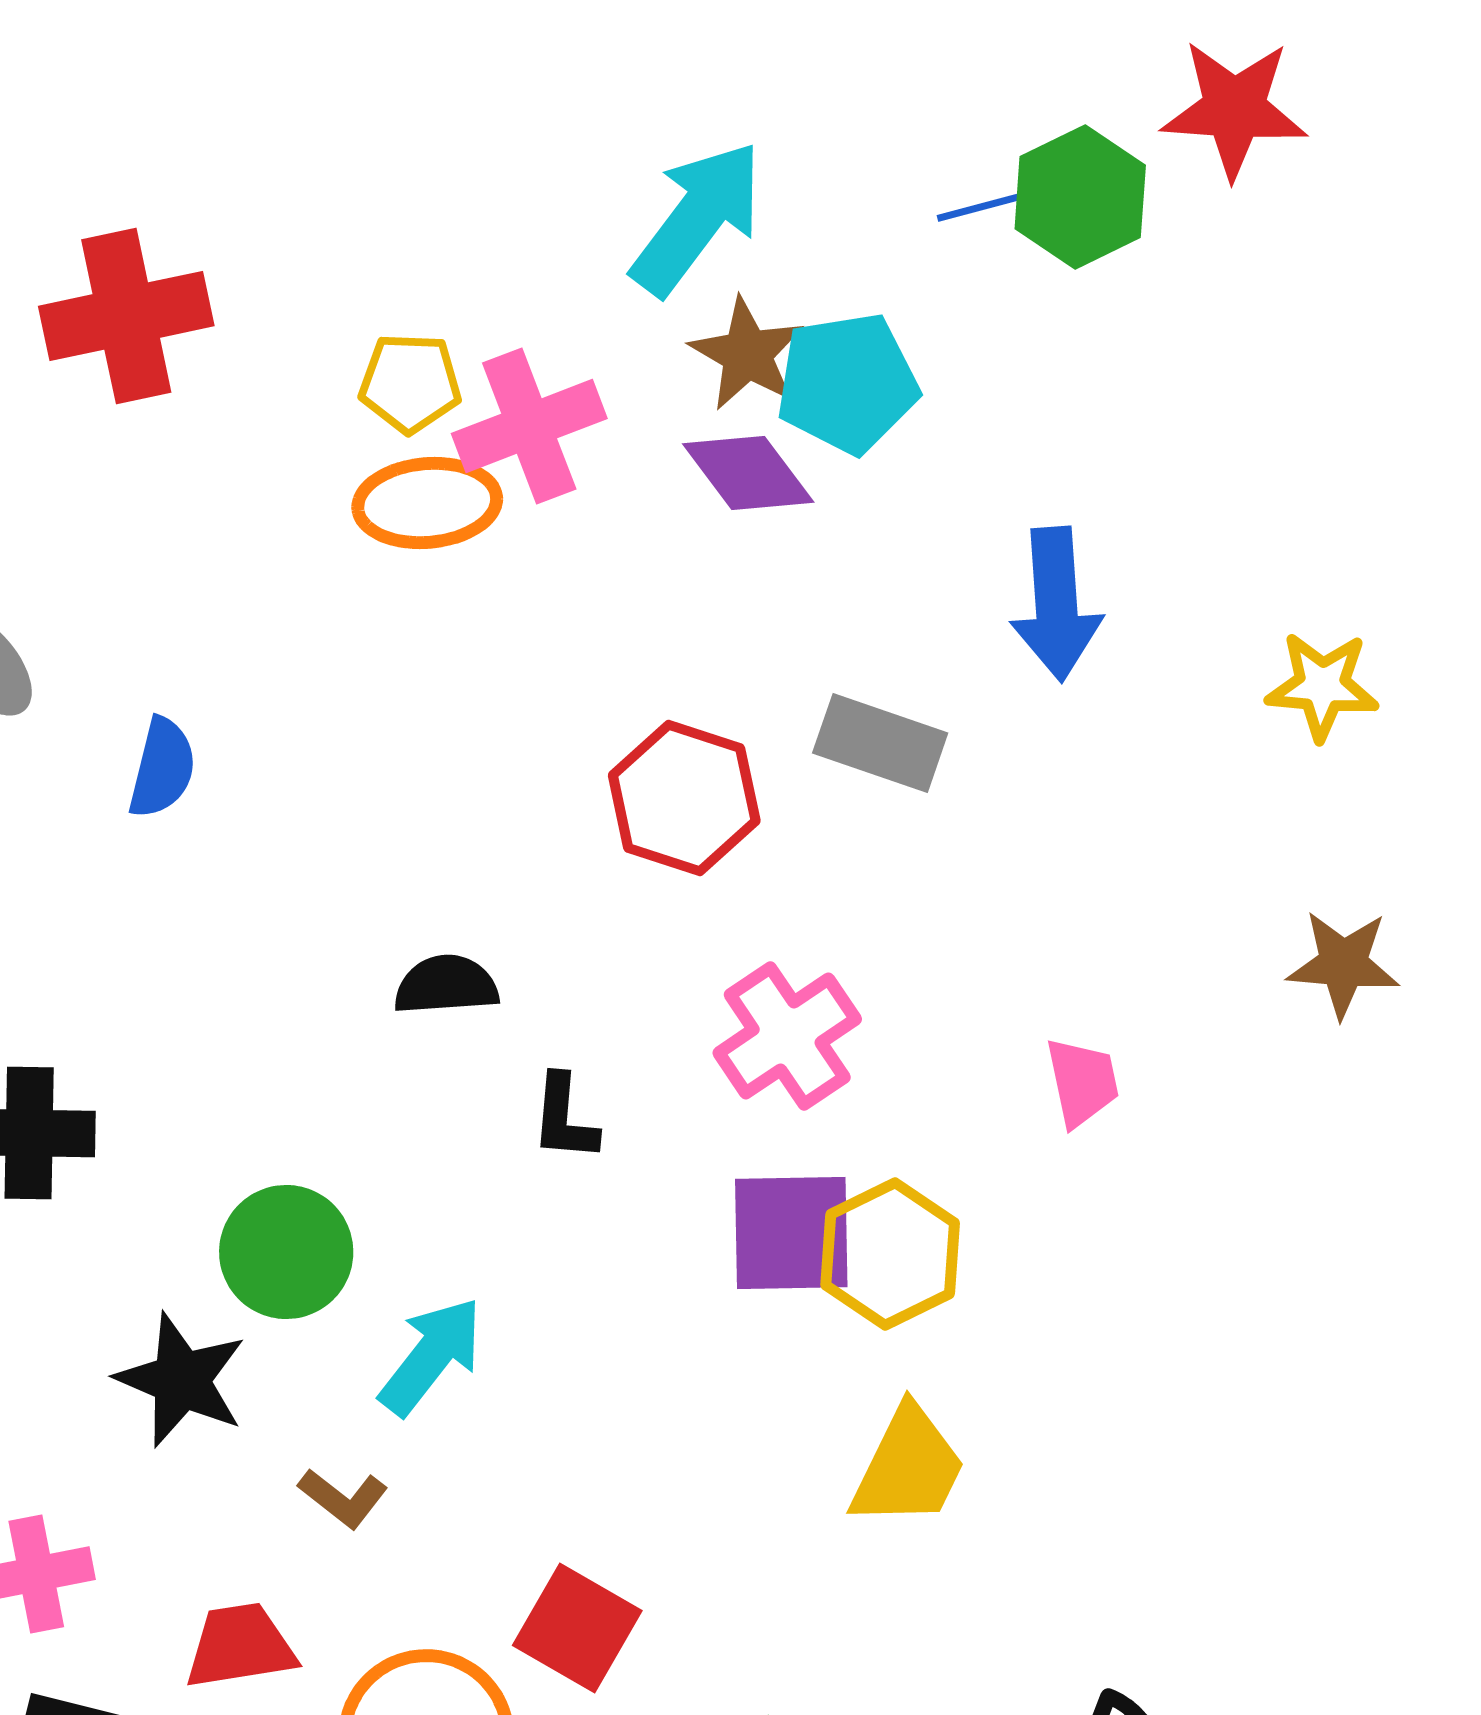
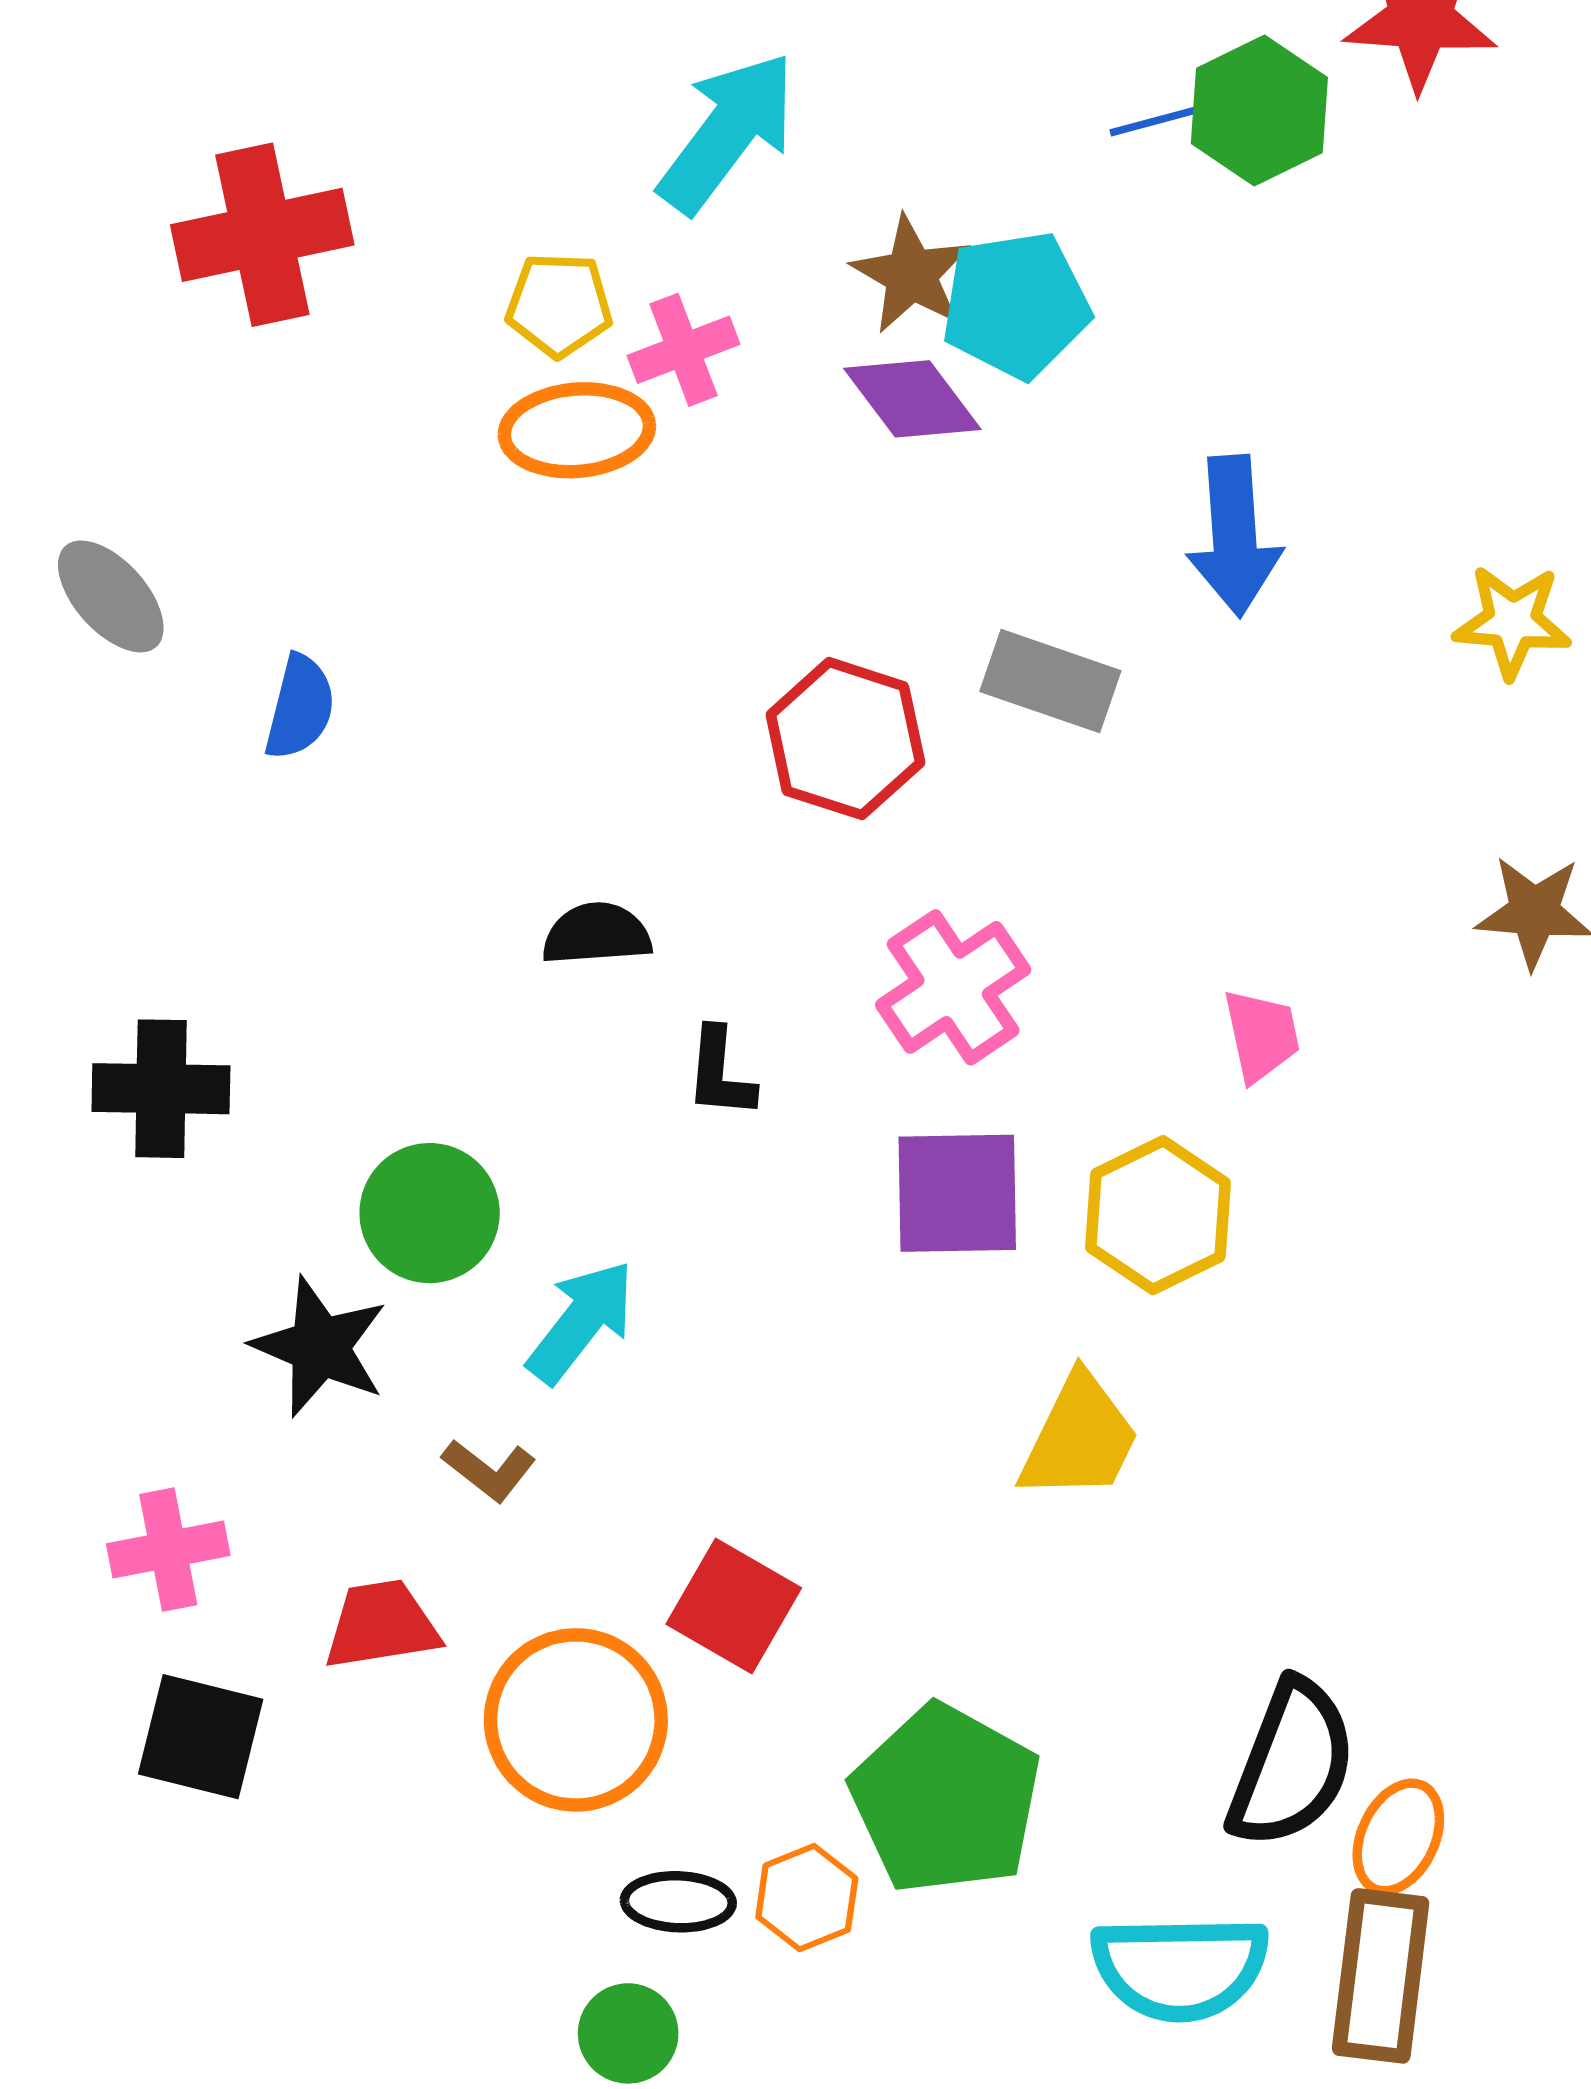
cyan arrow: (697, 218) -> (727, 132), moved
pink cross: (529, 426) -> (683, 350), size x0.7
yellow hexagon: (890, 1254) -> (1158, 1215), moved

